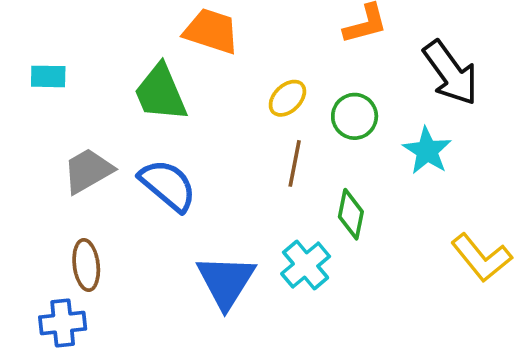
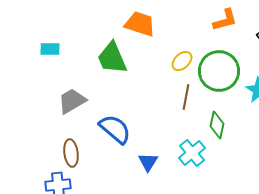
green circle: (355, 116) -> (219, 71), size x1.6
blue semicircle: (168, 185) -> (115, 129), moved
blue triangle: (226, 281) -> (148, 162), size x0.6

